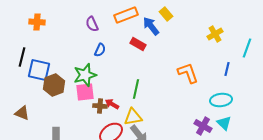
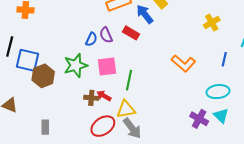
purple semicircle: (92, 24) -> (106, 35), moved
orange L-shape: (188, 73) -> (183, 63), turned 150
pink square: (85, 92) -> (107, 66), moved

